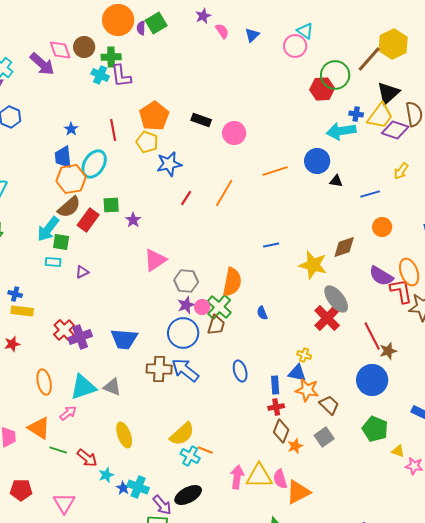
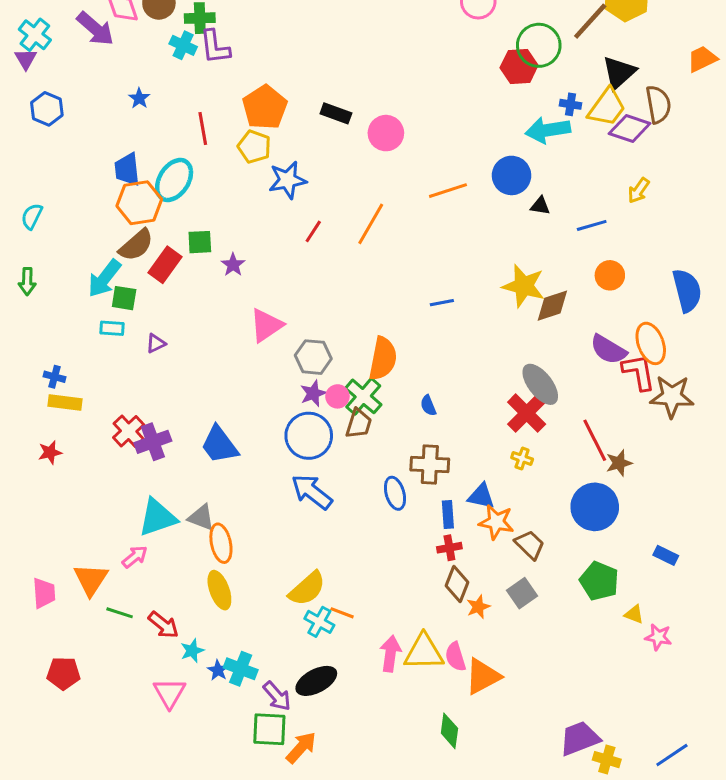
blue star: (71, 129) -> (139, 98), moved
yellow star: (313, 265) -> (524, 286), moved
blue trapezoid: (124, 339) -> (219, 445), turned 48
yellow cross: (304, 355) -> (522, 458), moved
brown cross: (159, 369) -> (430, 464), moved
orange ellipse: (44, 382) -> (221, 543), moved
orange triangle: (39, 428) -> (91, 580), turned 30
pink triangle: (64, 503) -> (169, 693), moved

